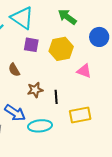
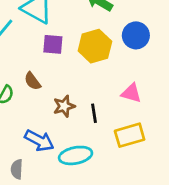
blue circle: (99, 37) -> (136, 35), moved
pink triangle: (84, 71) -> (131, 93), moved

